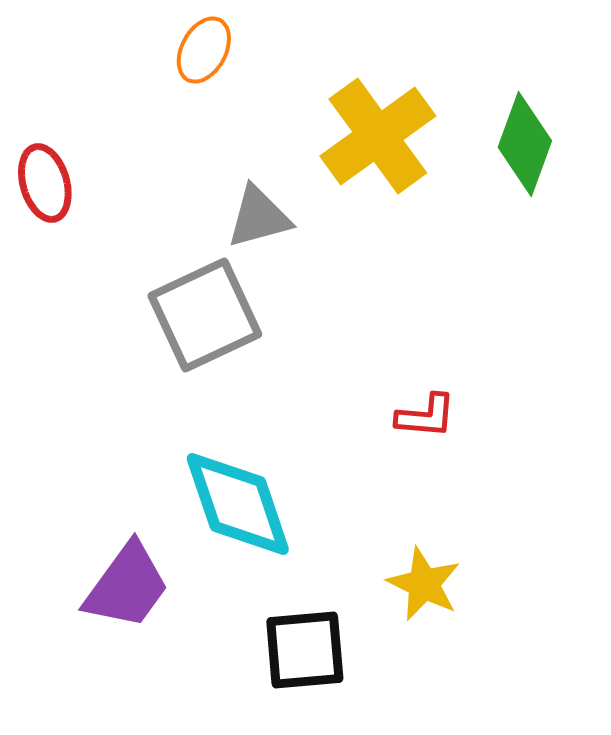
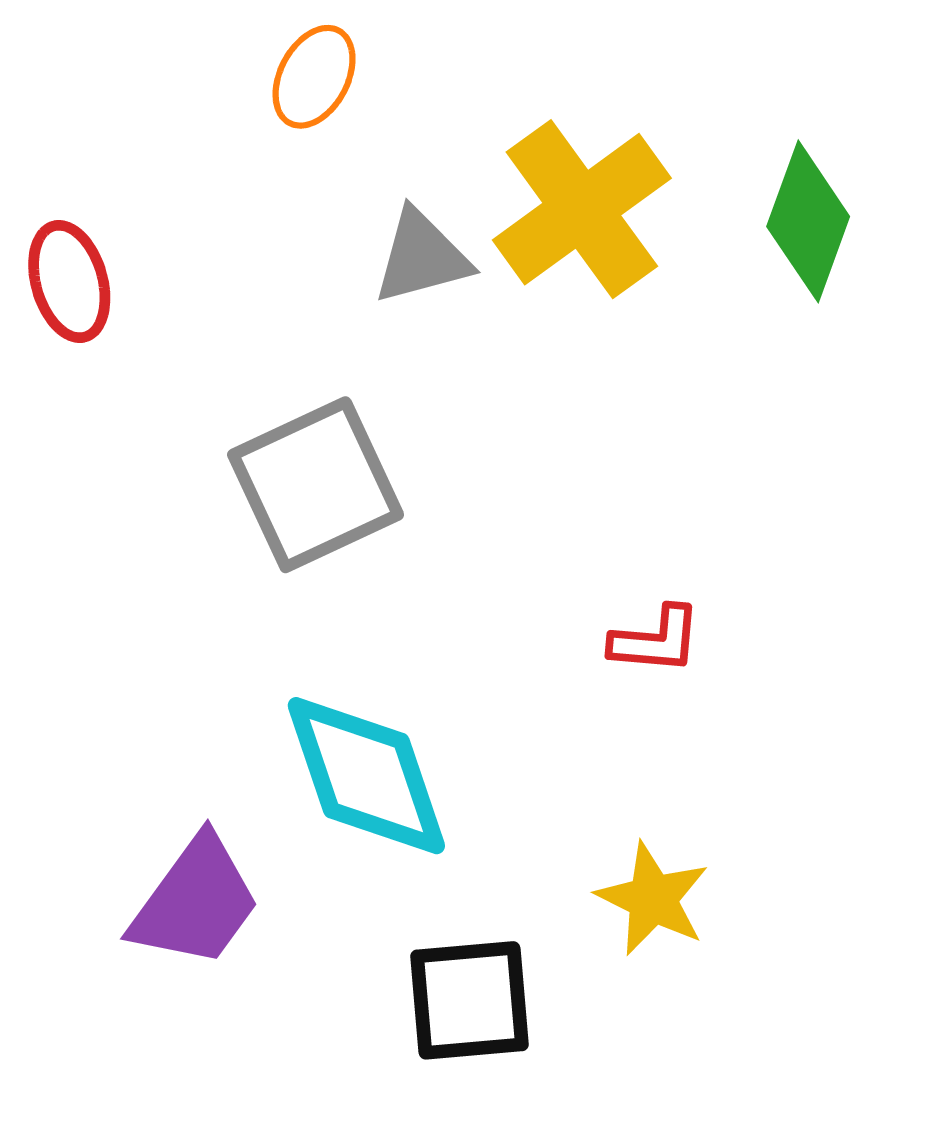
gray triangle: (259, 217) -> (422, 257), moved

